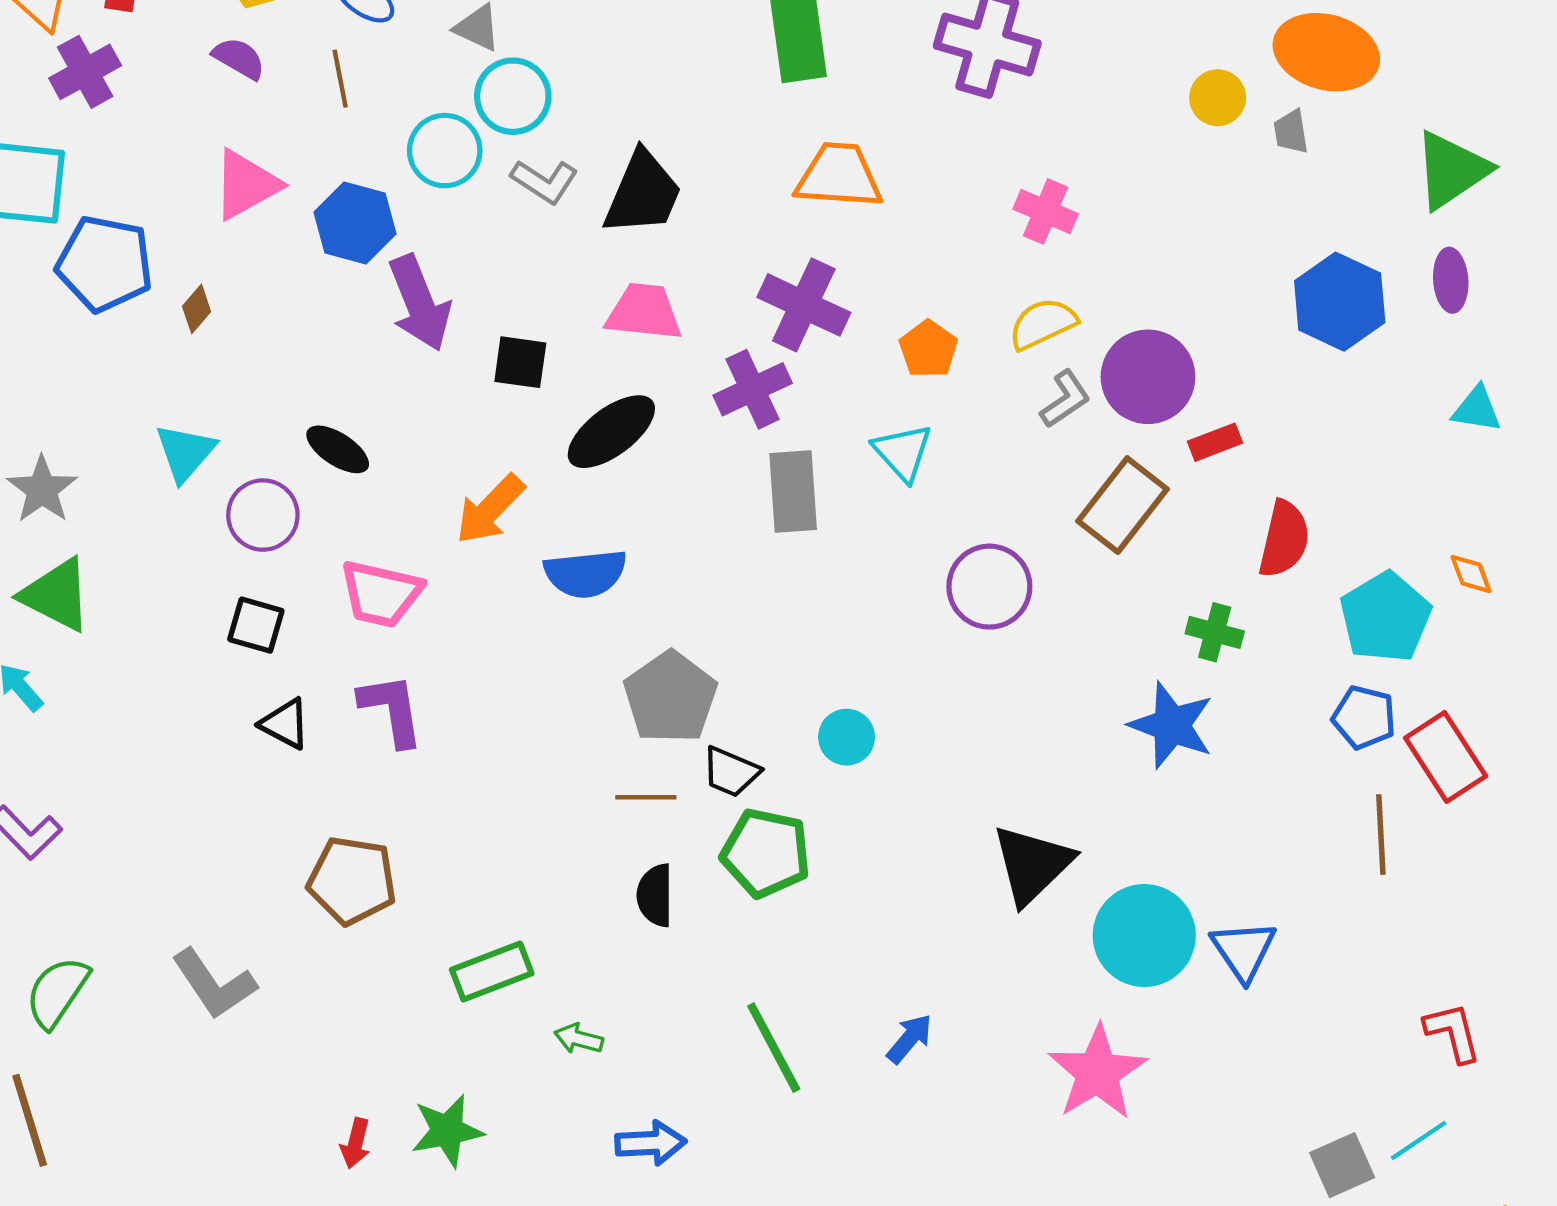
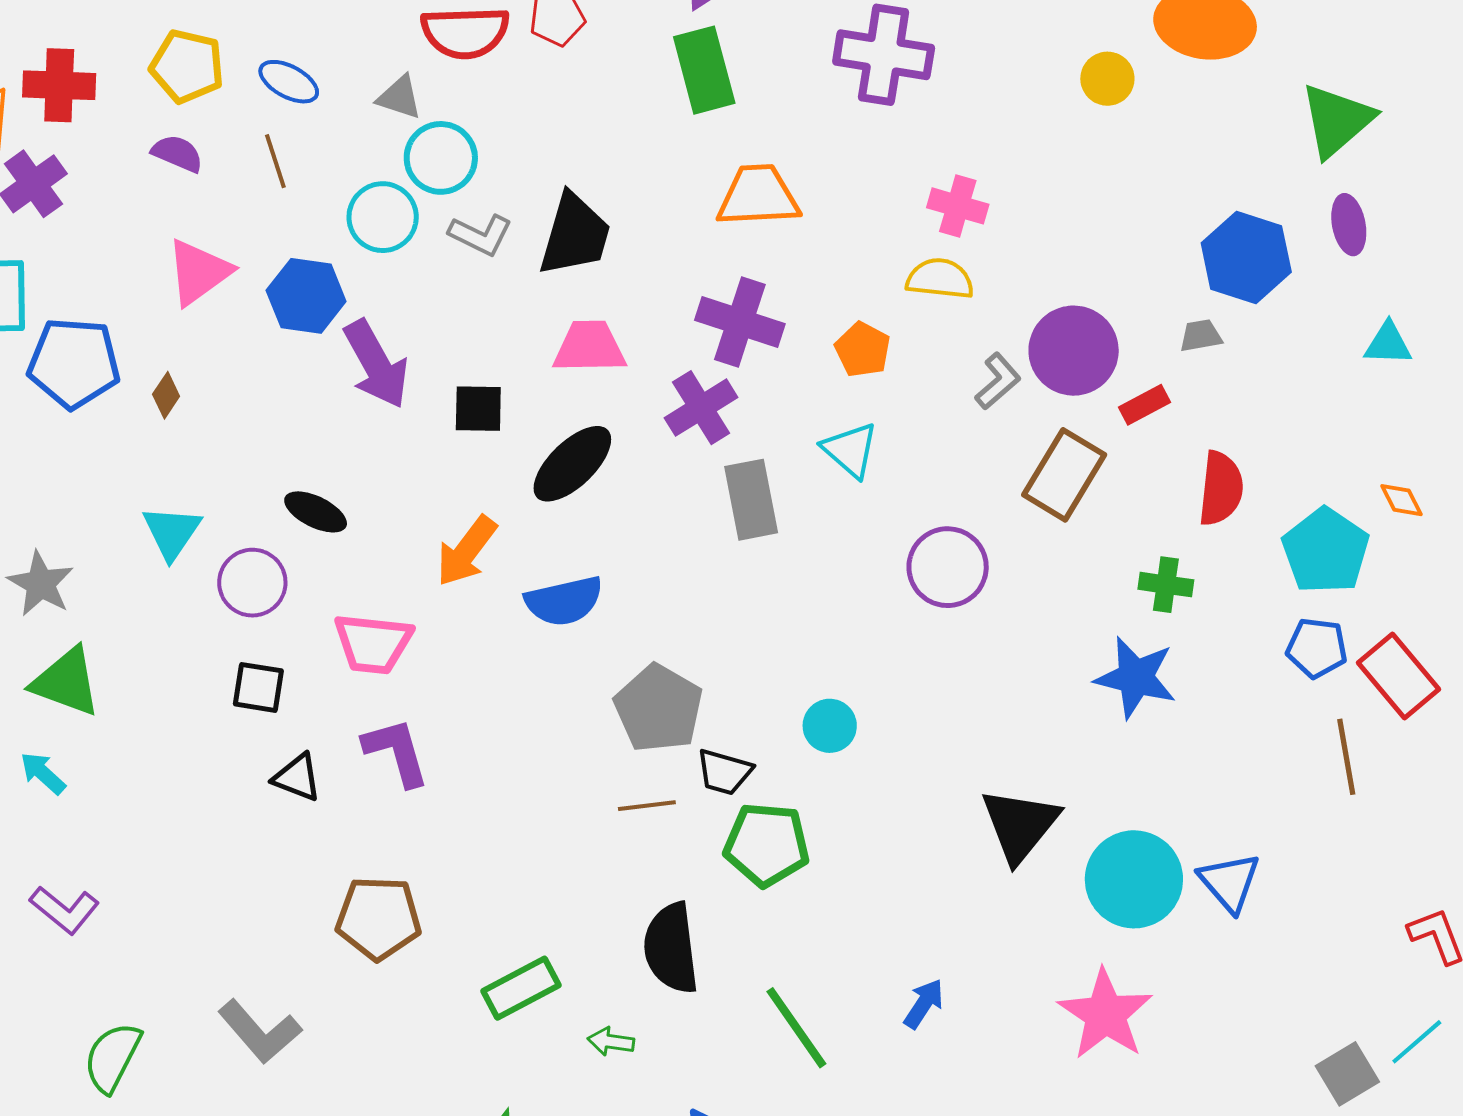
gray trapezoid: (1291, 132) -> (1201, 336), moved, turned 96
yellow semicircle: (1043, 324) -> (940, 279), moved, turned 38
black semicircle: (655, 895) -> (671, 948), moved, size x1.5

